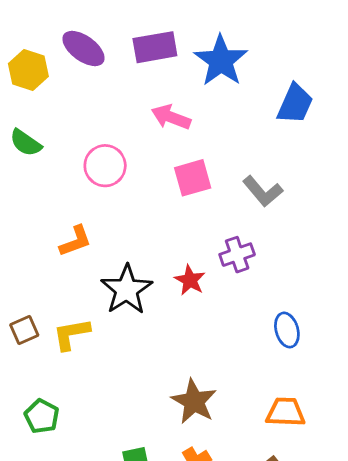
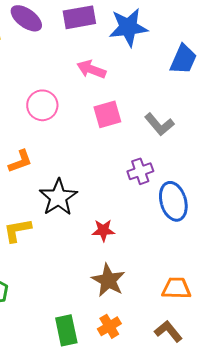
blue star: (221, 61) -> (128, 27), turned 30
red star: (190, 280) -> (103, 230), moved, turned -30
blue ellipse: (287, 330) -> (173, 201), moved, size x1.5

